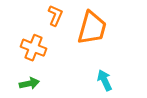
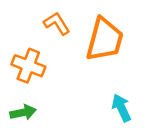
orange L-shape: (55, 15) -> (57, 23), turned -55

